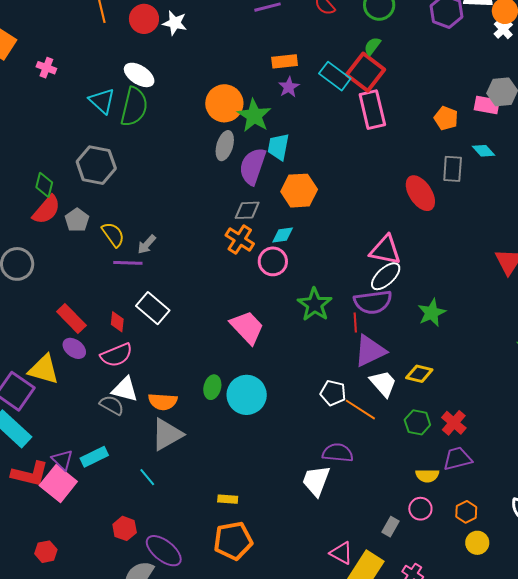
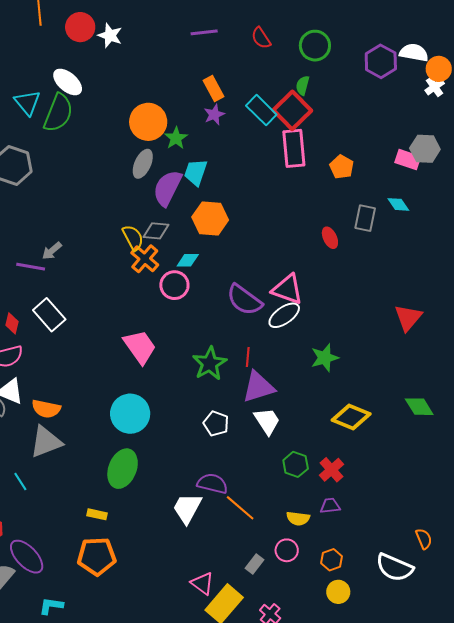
green semicircle: (372, 46) -> (303, 85), turned -30
orange rectangle: (285, 61) -> (214, 89), turned 60
green star: (254, 116) -> (176, 138), size x0.7
orange pentagon: (446, 118) -> (342, 167), moved
red ellipse: (420, 193) -> (330, 238), size x0.6
yellow semicircle: (113, 235) -> (133, 238), moved
purple semicircle: (373, 302) -> (244, 300), moved, turned 36
green star: (315, 304) -> (210, 363), moved
yellow diamond: (419, 374) -> (351, 417), moved, size x1.4
green ellipse: (212, 387) -> (123, 469), moved, size x1.6
orange line: (360, 410) -> (240, 508), moved
purple trapezoid: (457, 459) -> (330, 506), size x0.7

